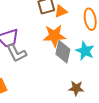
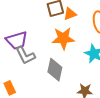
gray diamond: (63, 52) -> (55, 70), moved

